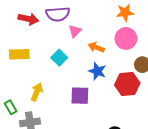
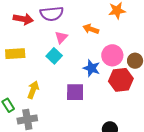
pink triangle: (75, 31) -> (61, 37), moved
pink circle: (126, 38) -> (112, 55), moved
orange arrow: (96, 47) -> (91, 29), moved

